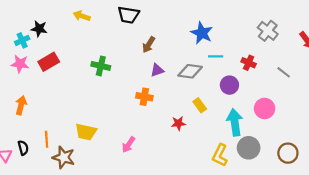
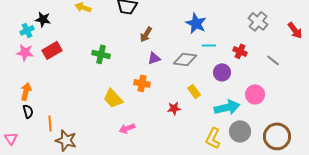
cyan arrow: (235, 122) -> (227, 107), turned 85
yellow trapezoid: (86, 132) -> (113, 98), moved, turned 35
pink arrow: (128, 145) -> (127, 128), turned 35
black semicircle: (23, 148) -> (28, 111), moved
brown circle: (288, 153) -> (277, 136), size x1.4

